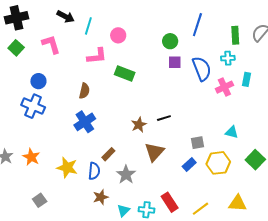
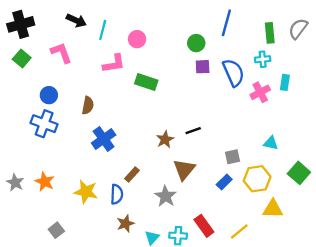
brown semicircle: (84, 91) -> (88, 105), moved
gray star: (126, 175) -> (166, 196), moved
yellow triangle: (238, 203) -> (273, 209), moved

